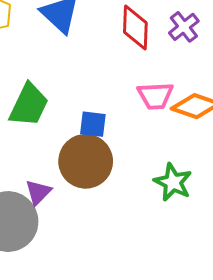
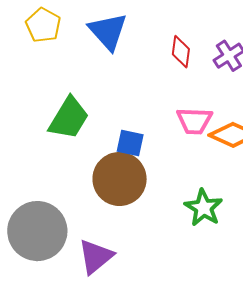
red diamond: (135, 27) -> (181, 52), size x0.7
purple triangle: (38, 192) -> (96, 257), moved, size x1.4

